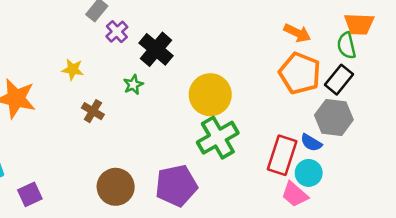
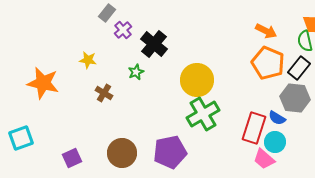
purple square: (30, 194) -> (72, 158), moved

